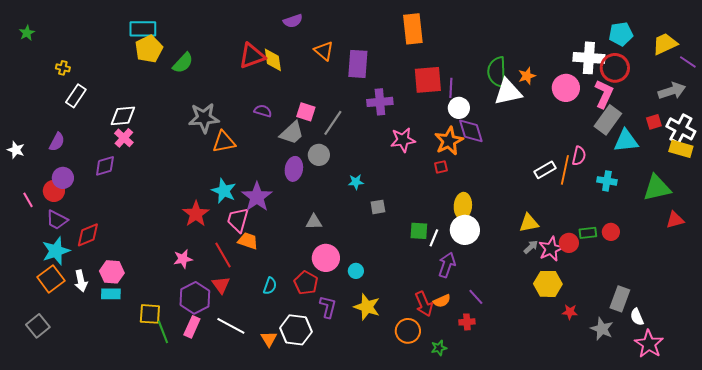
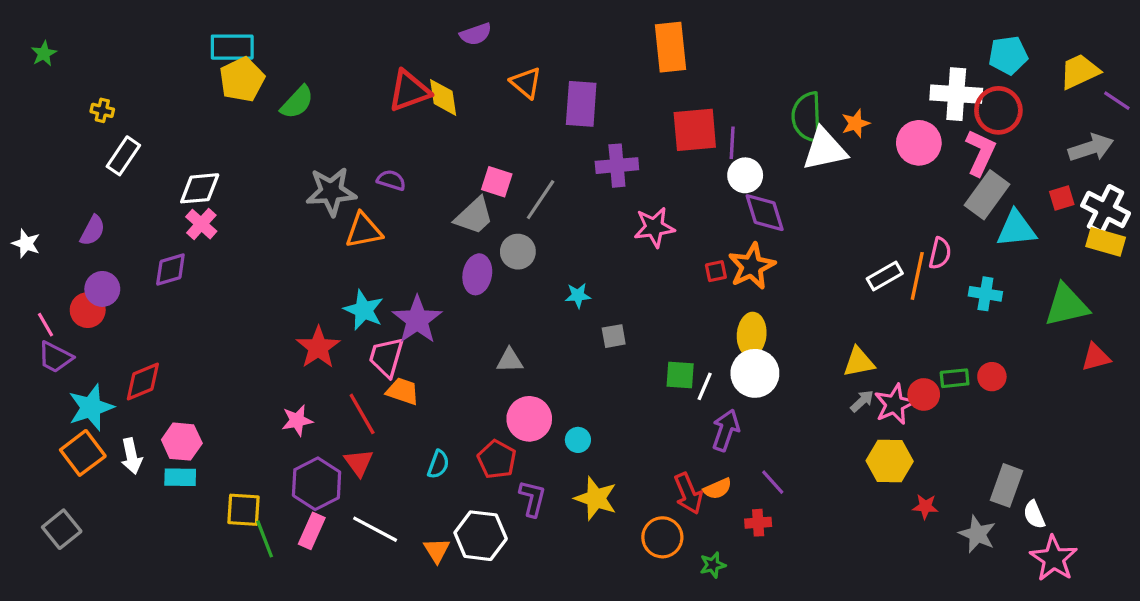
purple semicircle: (263, 111) -> (391, 180), moved
orange star: (449, 141) -> (752, 266), moved
purple trapezoid: (57, 220) -> (55, 357), moved

